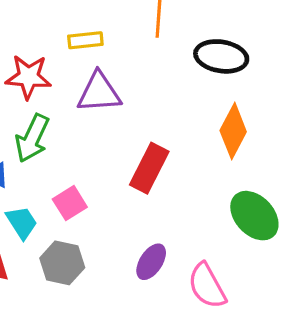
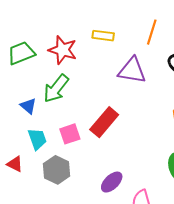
purple triangle: (99, 92) -> (132, 70), moved
red rectangle: (149, 168) -> (104, 122), moved

